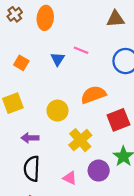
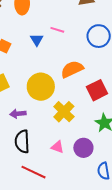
yellow circle: (57, 111) -> (41, 87), size x1.4
purple circle: (99, 171) -> (83, 148), moved

